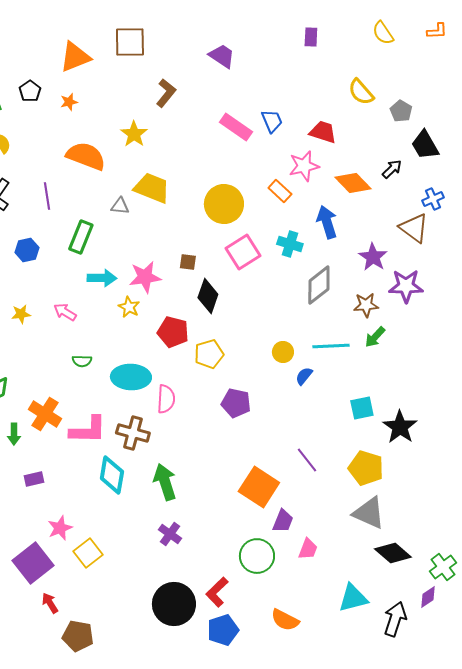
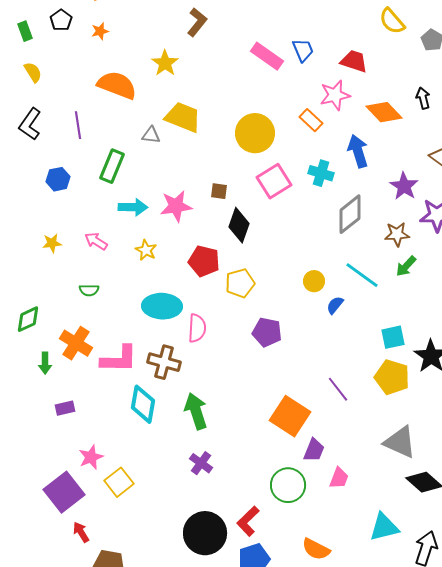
black arrow: (392, 169) -> (423, 98), turned -60
yellow star: (129, 307) -> (146, 250), moved
cyan line: (331, 346) -> (362, 275), turned 39
green semicircle: (82, 361) -> (89, 290), moved
yellow pentagon: (366, 468) -> (392, 377), moved

